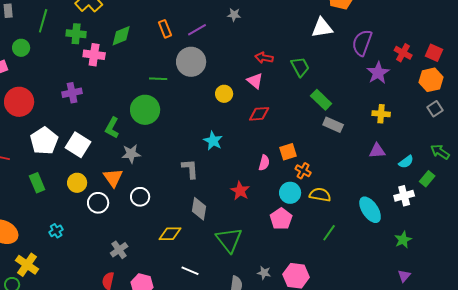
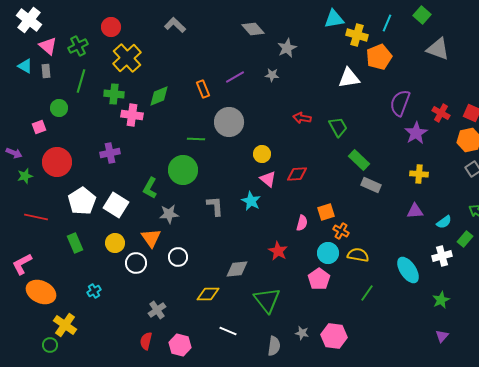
white triangle: (322, 28) -> (349, 78), moved
purple line: (197, 30) -> (235, 77), moved
pink triangle: (255, 81) -> (268, 179), moved
gray L-shape: (190, 169) -> (215, 206), moved
gray diamond: (199, 209) -> (237, 269), turned 75

